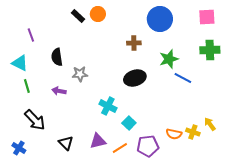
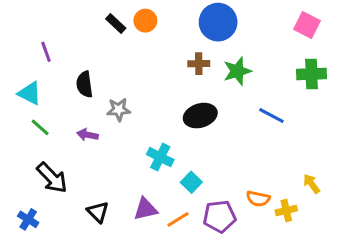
pink square: (207, 17) -> (307, 25), turned 30
blue circle: (160, 19) -> (218, 22), moved
green star: (169, 59) -> (237, 71), moved
green line: (27, 86) -> (40, 127), turned -32
yellow cross: (193, 132) -> (286, 210), moved, turned -32

